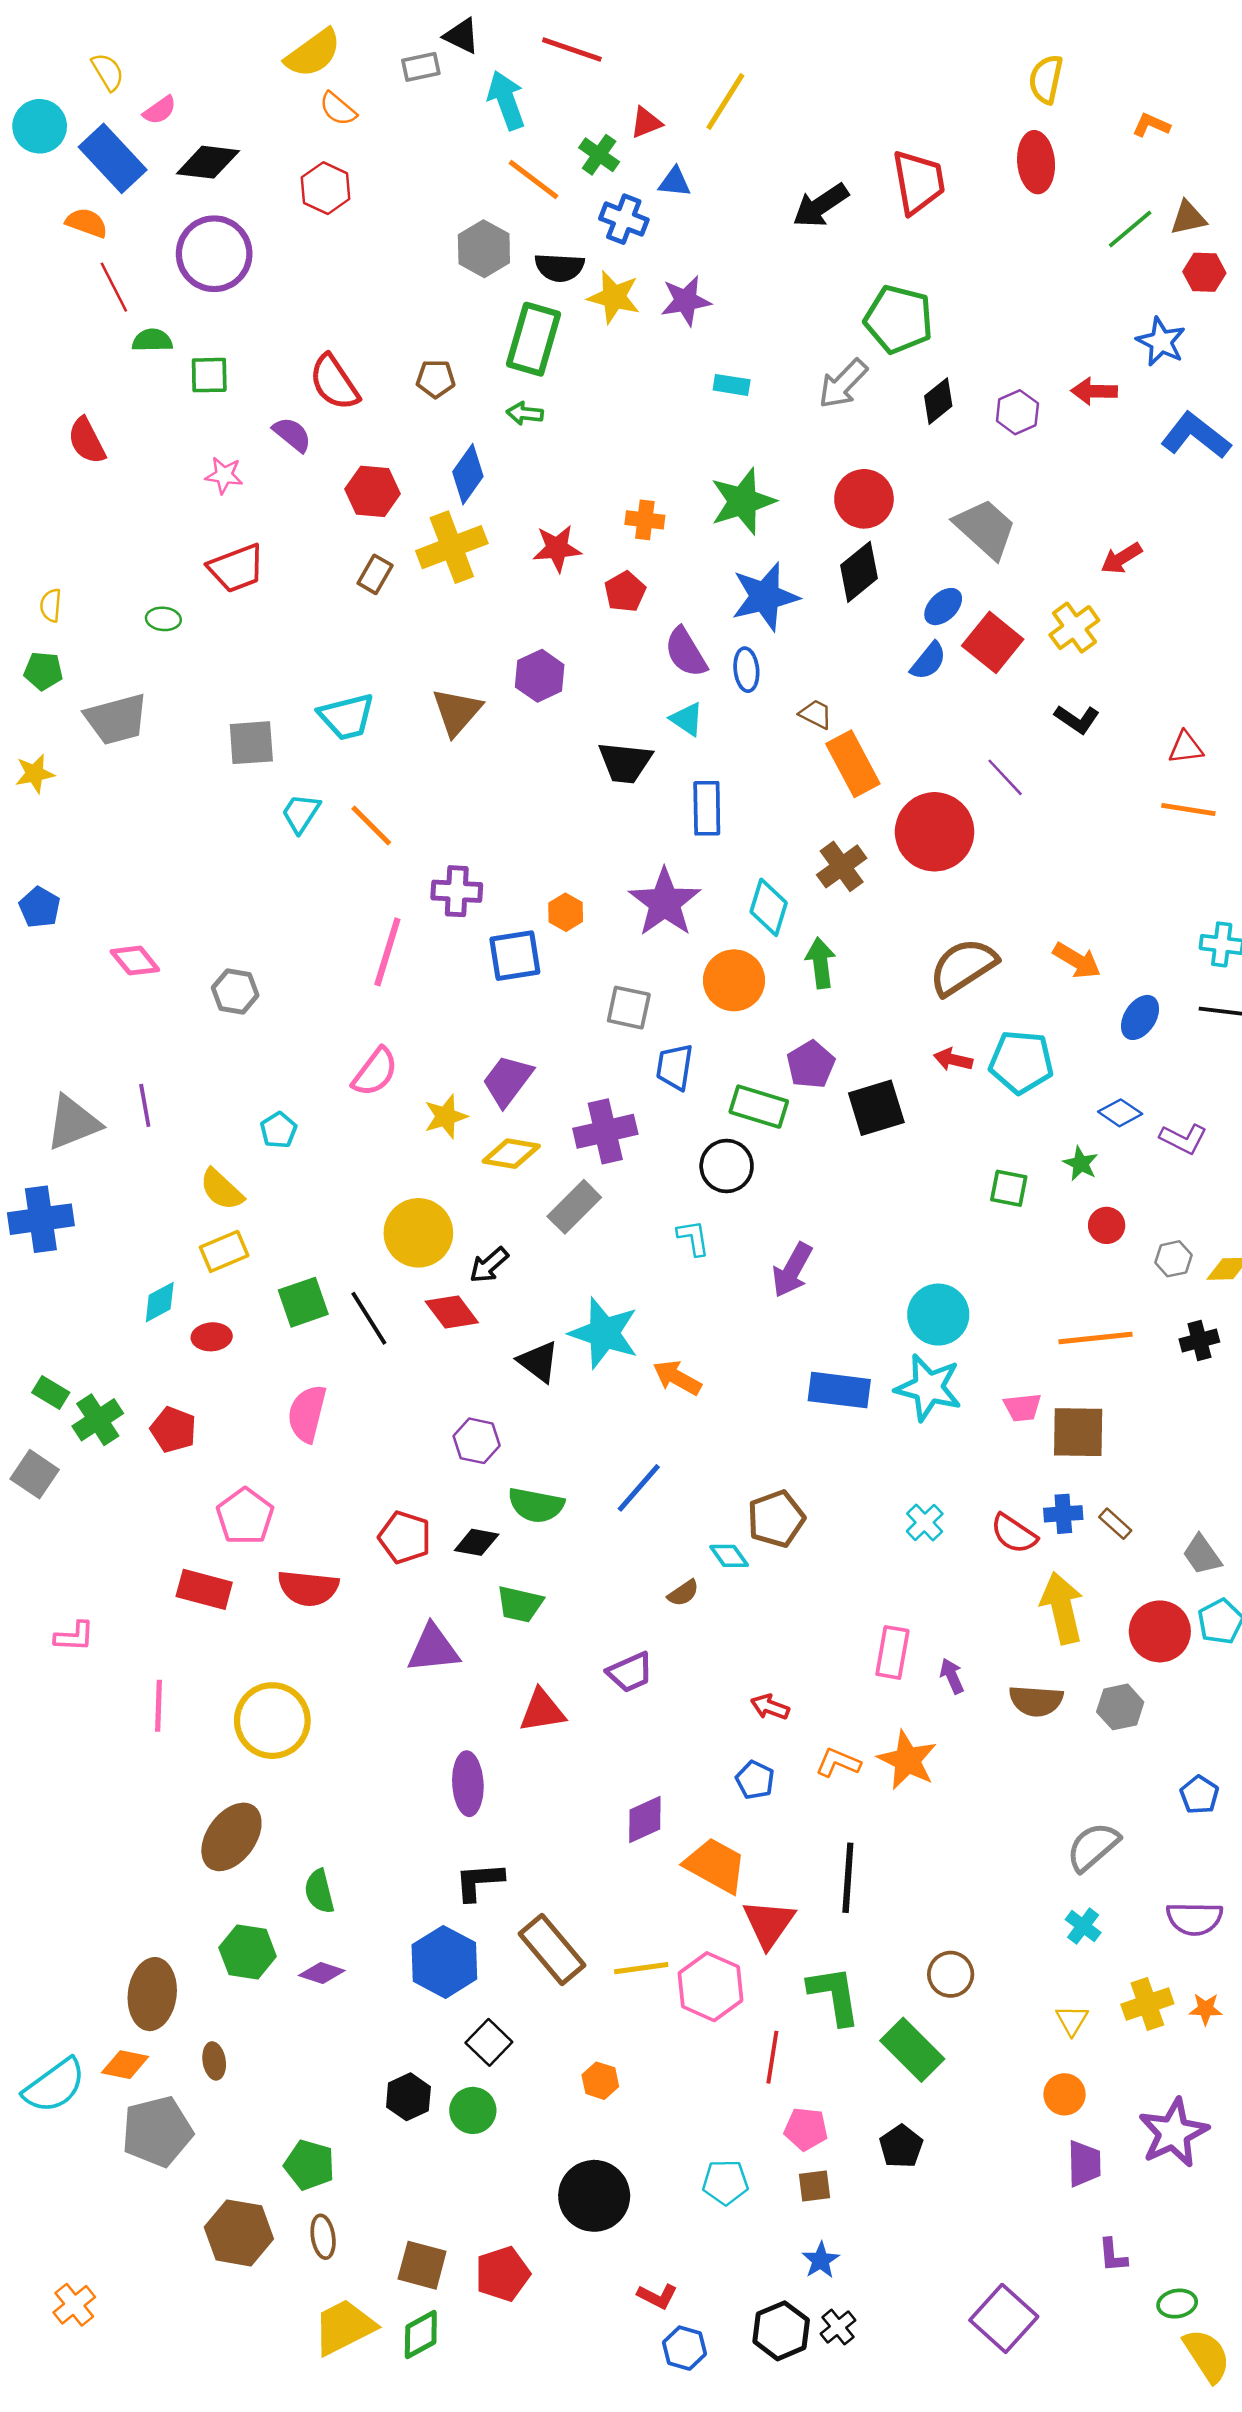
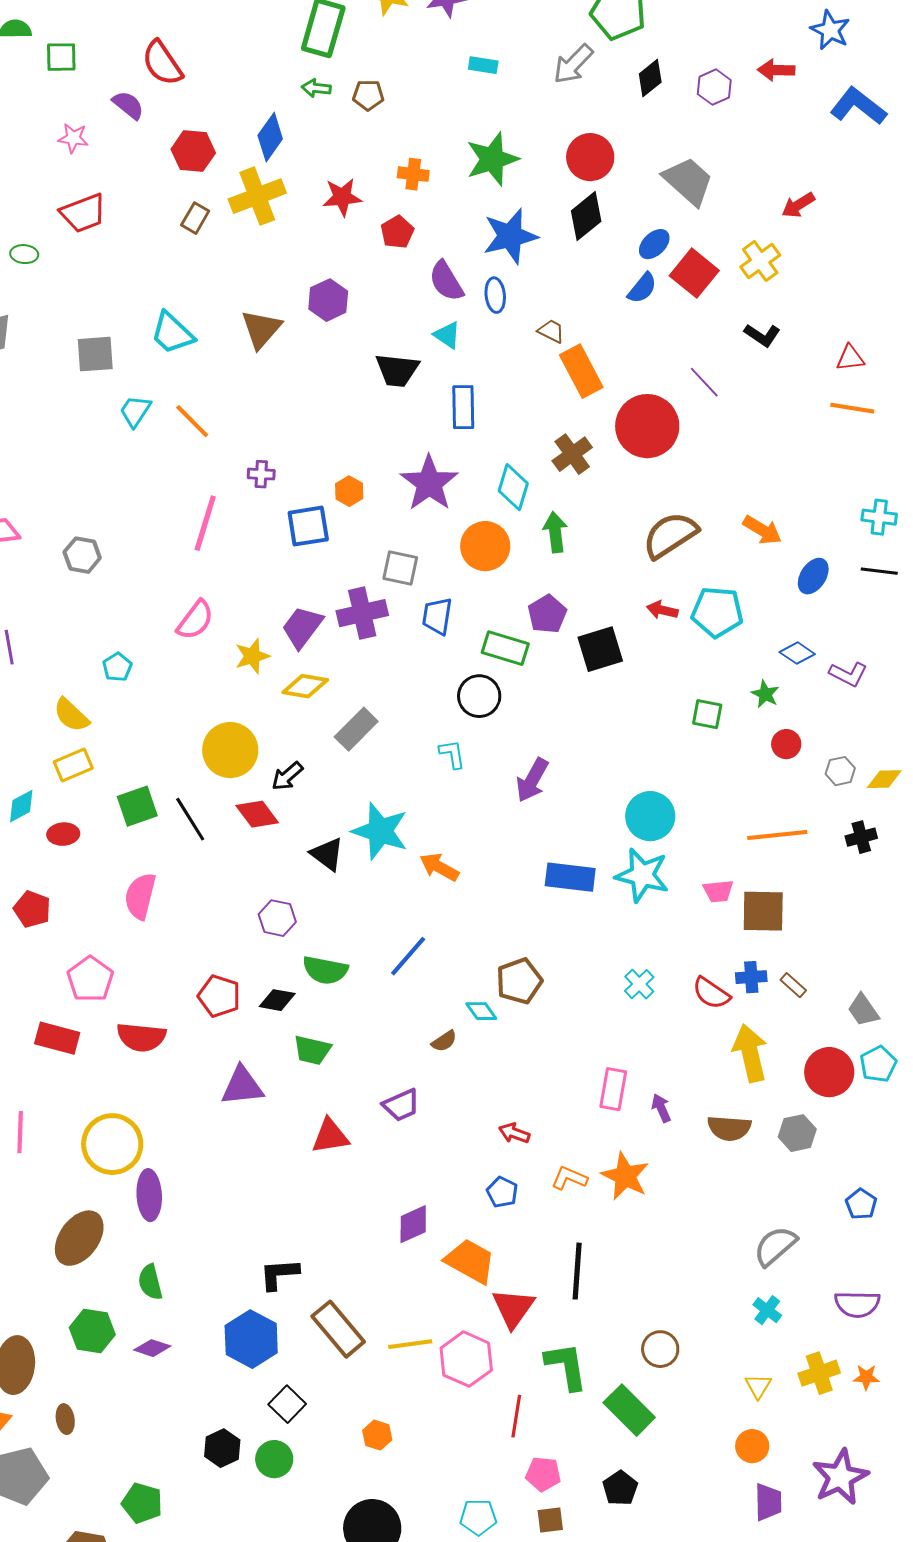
brown pentagon: (436, 379) -> (368, 95), moved
cyan trapezoid: (347, 717) -> (172, 333), turned 57
purple cross: (457, 891) -> (261, 474), size x0.7
purple cross: (605, 1131) -> (362, 613), moved
purple ellipse: (468, 1784) -> (149, 1195), moved

